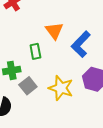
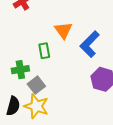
yellow star: (61, 88) -> (36, 106), moved

